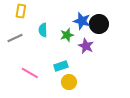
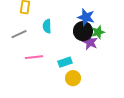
black circle: (99, 24) -> (83, 31), moved
green star: (67, 35) -> (98, 32), moved
pink line: (30, 73) -> (34, 57), moved, turned -36

